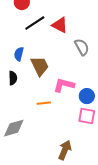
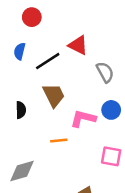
black line: (35, 23) -> (48, 61), moved
blue semicircle: (19, 54) -> (20, 51), moved
blue circle: (87, 96) -> (111, 110), moved

